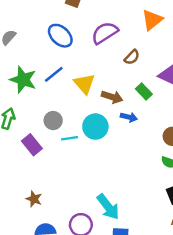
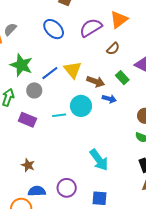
orange triangle: (152, 20) -> (119, 20), moved
blue line: (54, 74) -> (50, 73), moved
gray circle: (53, 121) -> (34, 90), moved
purple rectangle: (32, 145) -> (27, 120), turned -30
cyan arrow: (108, 207) -> (99, 160), moved

